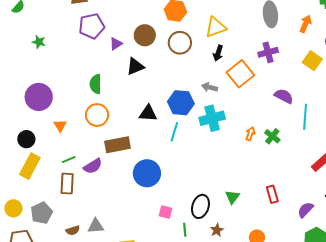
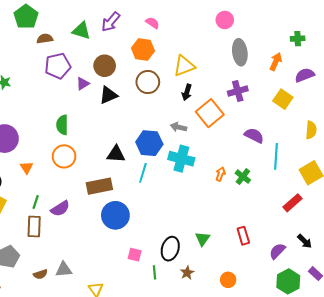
brown circle: (145, 35) -> (105, 66), moved
black triangle: (135, 66) -> (108, 95), moved
cyan cross: (212, 118) -> (181, 159), turned 30
brown rectangle: (117, 145) -> (99, 186), moved
green line: (69, 159) -> (36, 202), turned -48

